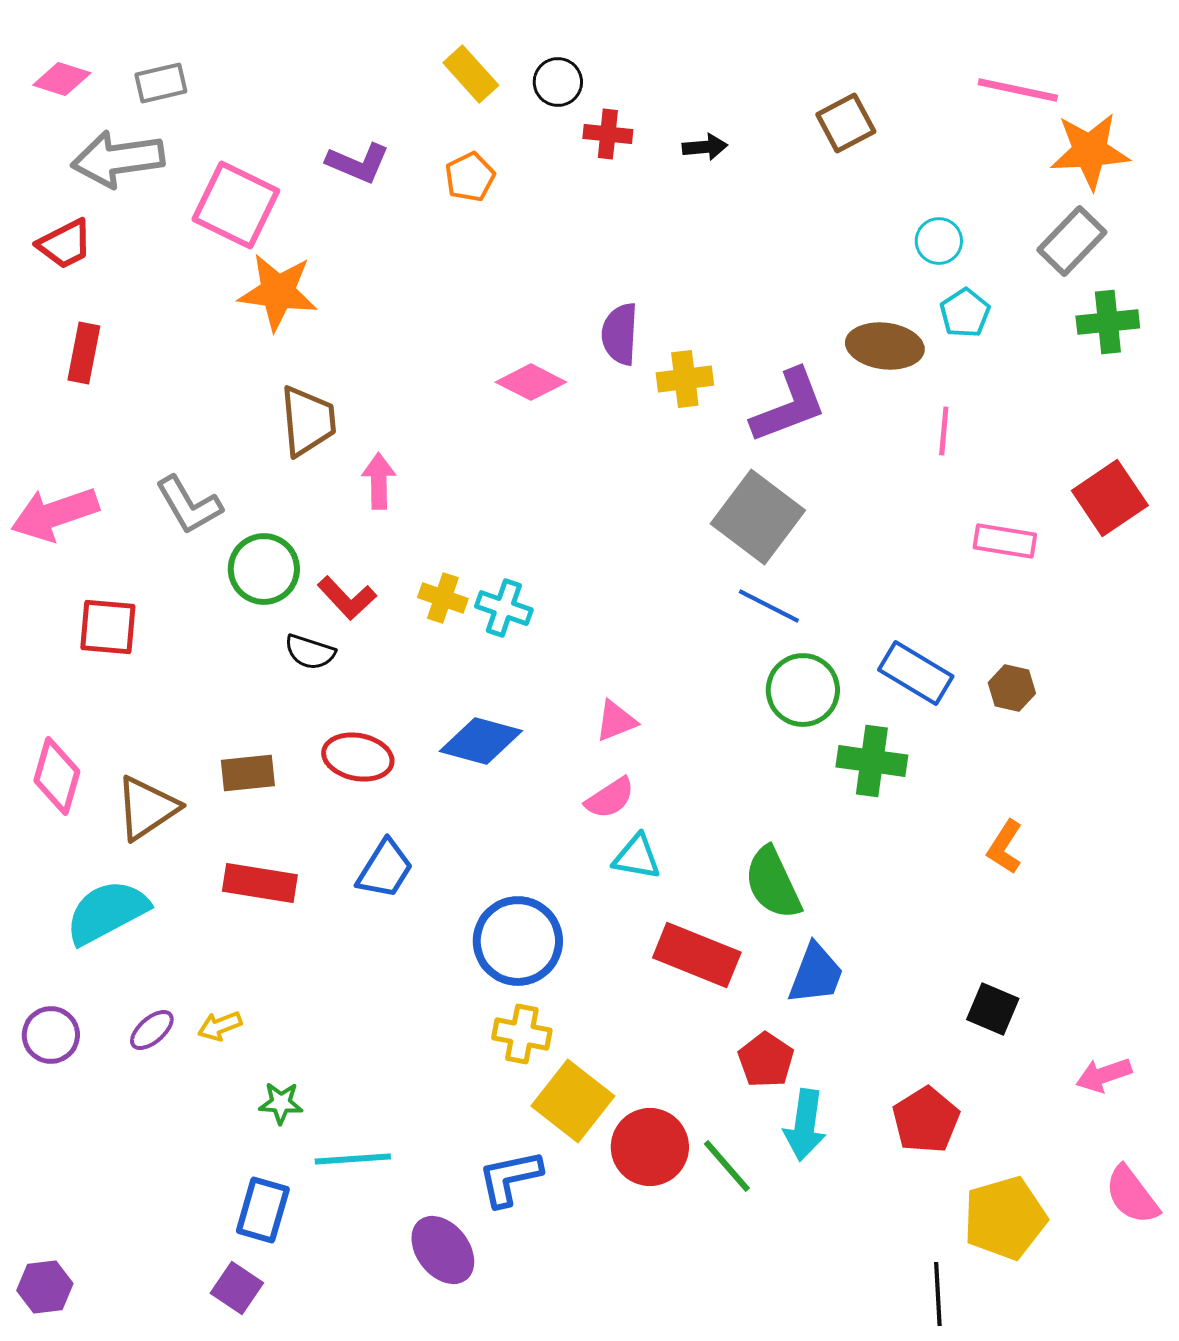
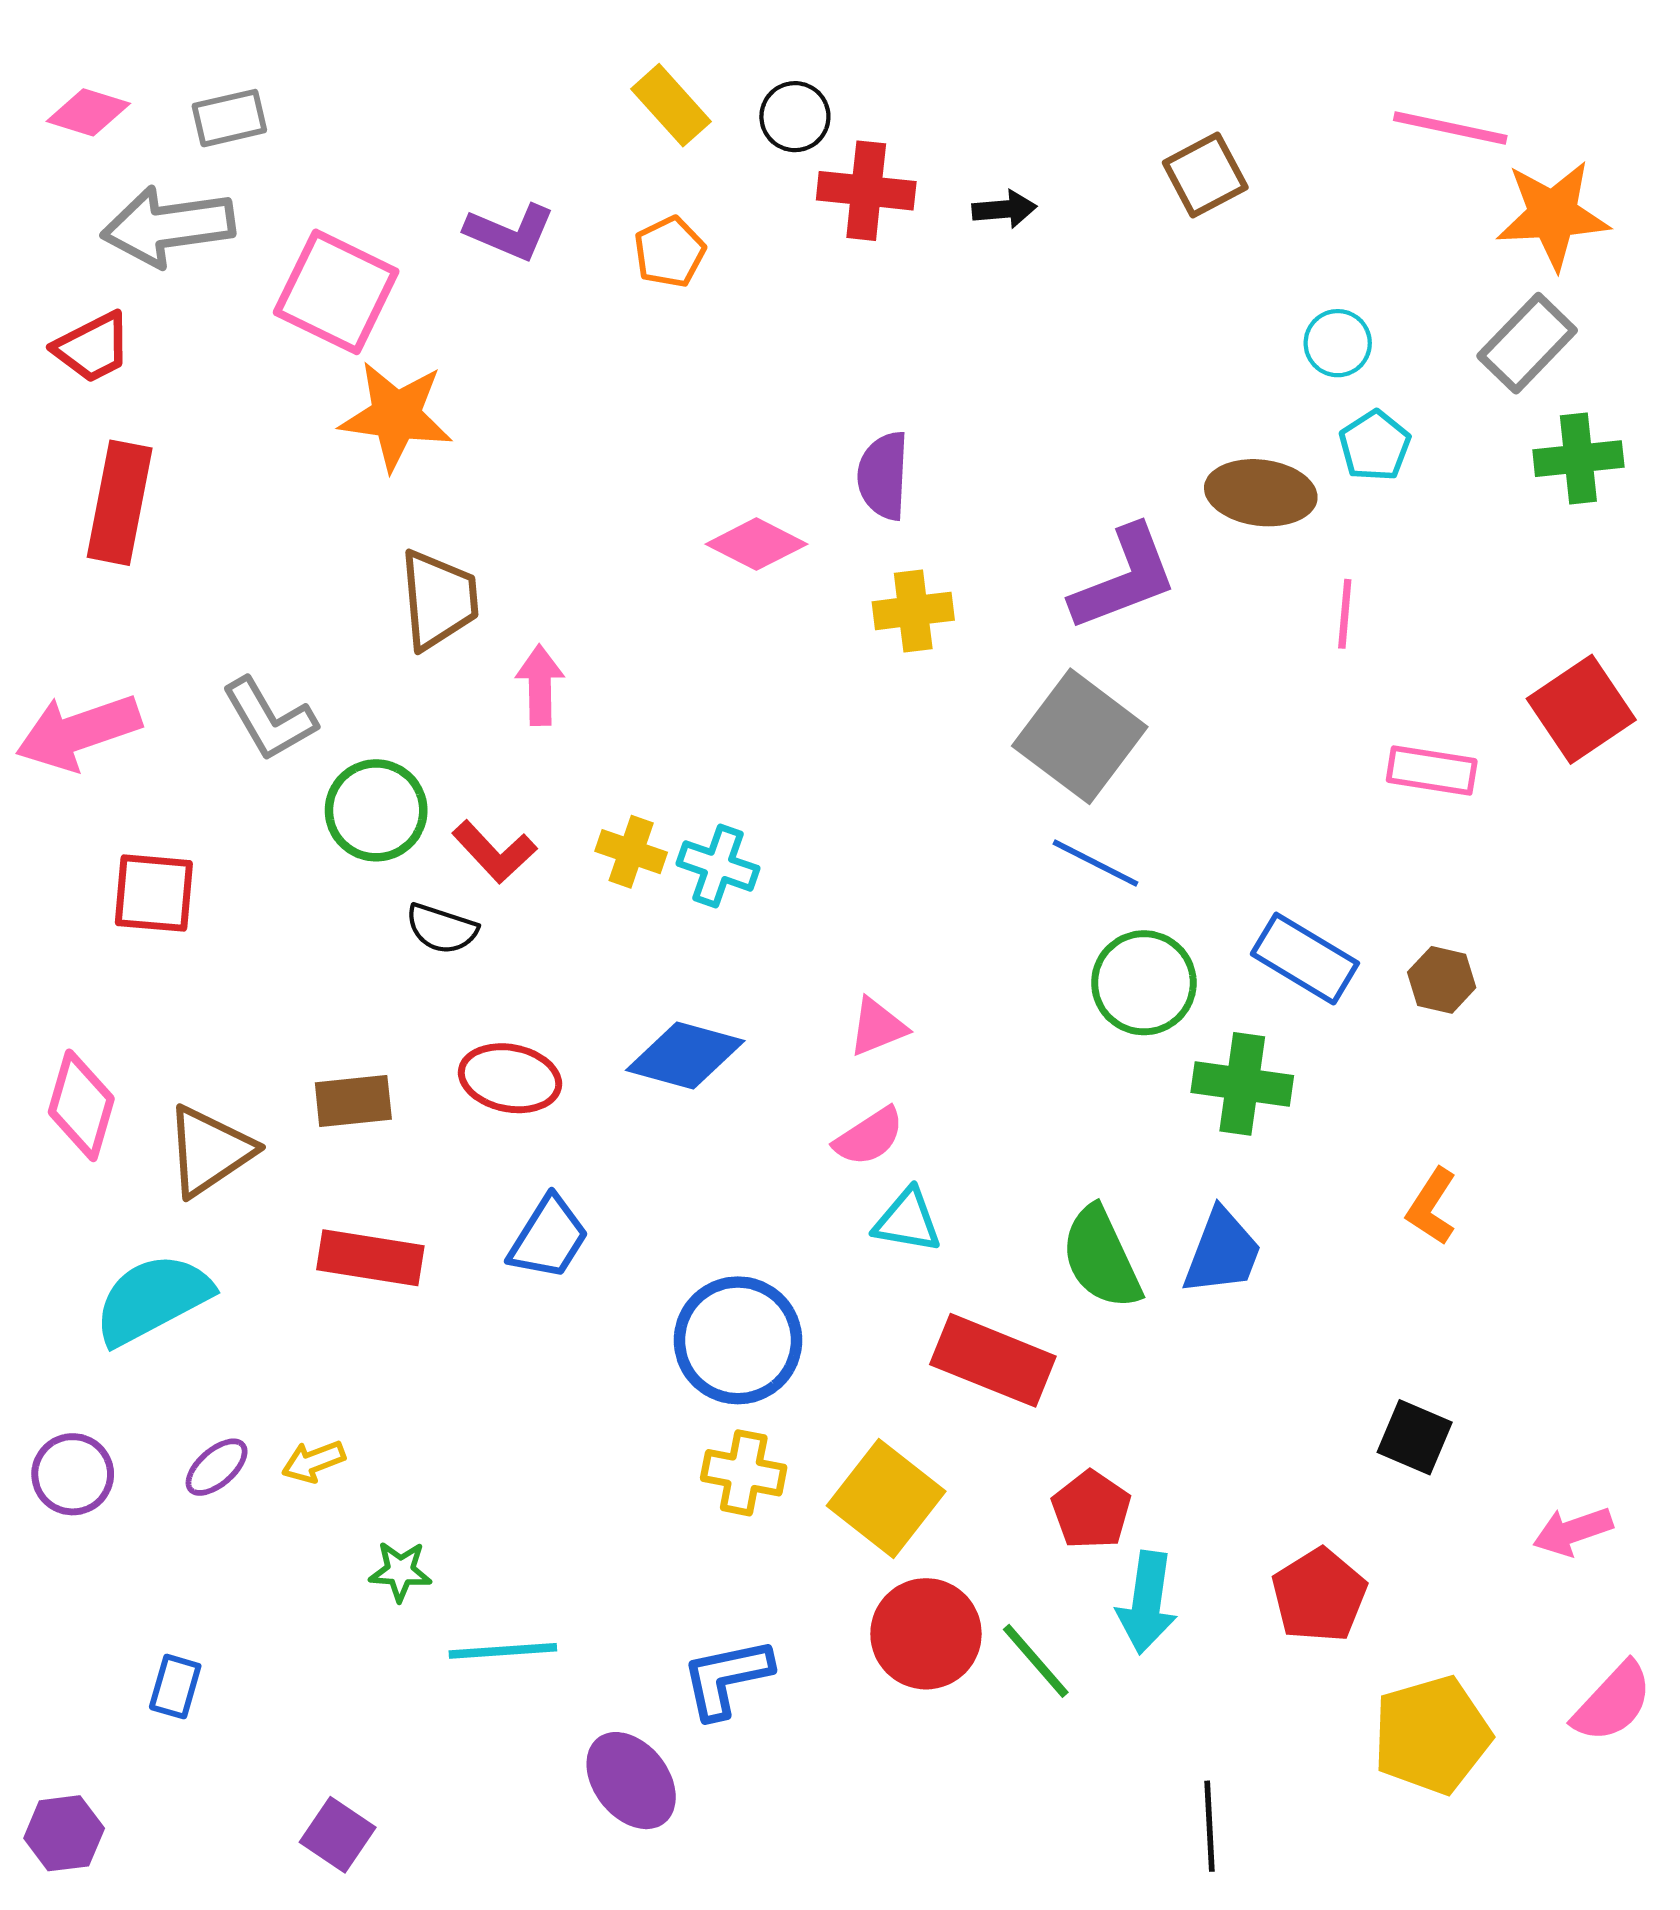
red cross: (608, 134) -> (866, 191), size x1.4
red rectangle: (84, 353) -> (120, 503), size x1.4
yellow cross: (685, 379) -> (913, 611), moved
blue trapezoid: (816, 974) -> (1222, 1252), moved
yellow square: (573, 1101) -> (886, 1498), moved
pink semicircle: (1132, 1195) -> (1613, 1702), turned -100
blue rectangle: (263, 1210) -> (175, 1687), moved, size x0.7
black line: (938, 1294) -> (1209, 1826), moved

